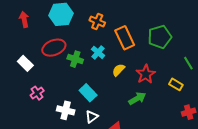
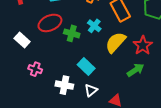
yellow semicircle: (118, 70) -> (115, 42), size x1.6
pink cross: (37, 93) -> (35, 69), turned -32

